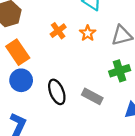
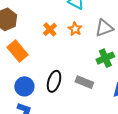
blue circle: (21, 80) -> (24, 86), moved
black ellipse: (57, 92) -> (54, 81), turned 45

